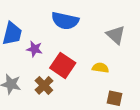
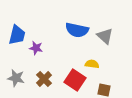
blue semicircle: (65, 21) -> (77, 30), moved
red square: (63, 65) -> (75, 80), moved

